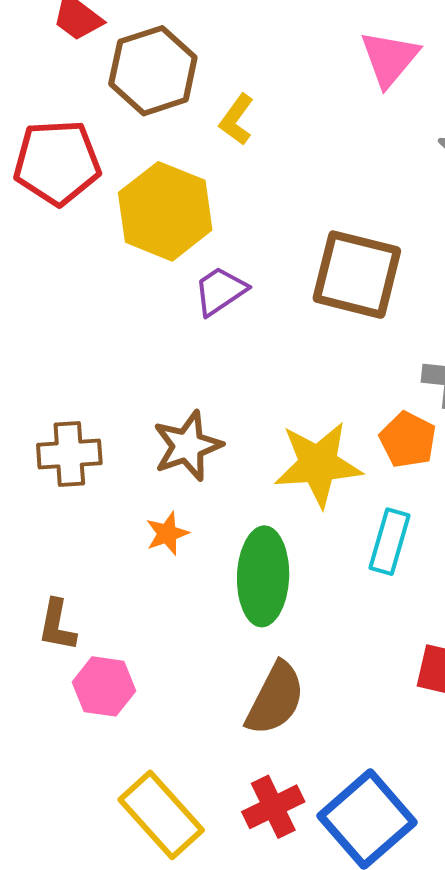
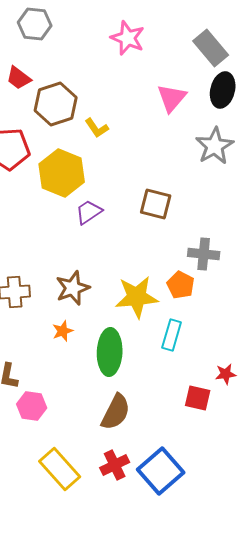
yellow L-shape: (237, 120) -> (97, 128), turned -70
brown square: (357, 275) -> (156, 204), size x0.7

